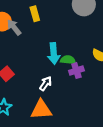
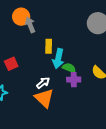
yellow rectangle: (35, 14) -> (49, 46), moved
orange triangle: (41, 110) -> (44, 98), moved, turned 30

